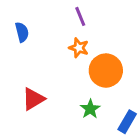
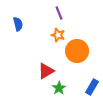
red triangle: (33, 99) -> (46, 71), moved
green star: (90, 109) -> (59, 88), moved

